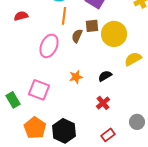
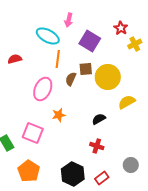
orange star: (76, 77) -> (59, 115), moved
red cross: (103, 103) -> (97, 146), turned -32
black hexagon: (64, 131) -> (73, 174), moved

